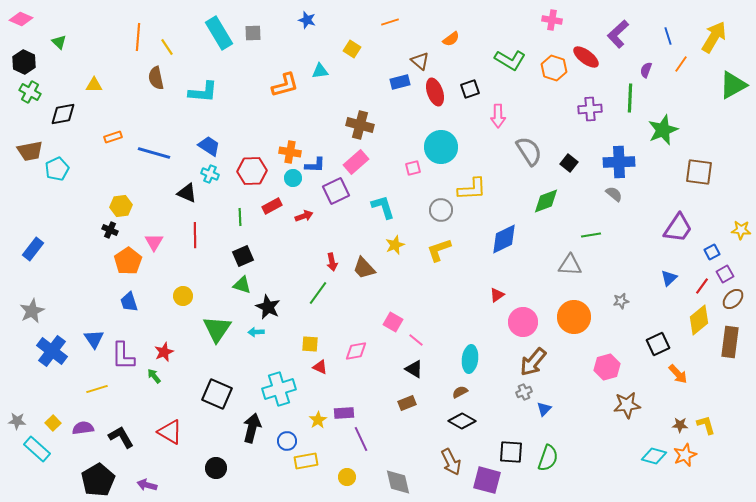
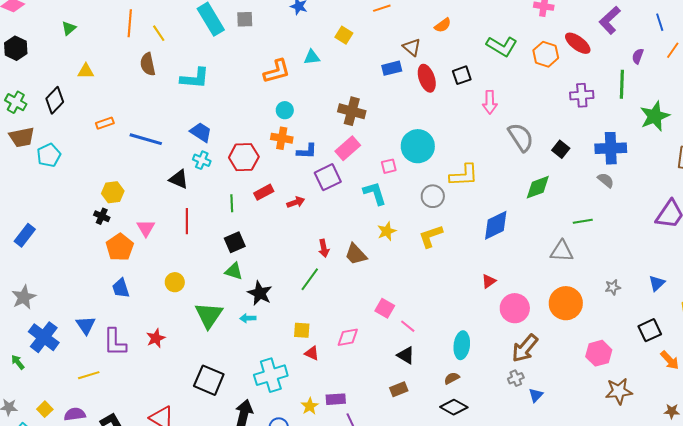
green triangle: (59, 42) -> (69, 28), moved, turned 35
green cross: (30, 92) -> (16, 102), moved
black diamond: (63, 114) -> (55, 100), turned -36
cyan circle: (441, 147) -> (418, 146), moved
pink square: (413, 168) -> (389, 166), moved
cyan circle: (293, 178) -> (285, 110), moved
blue triangle: (669, 278) -> (657, 283), moved
green arrow: (154, 376) -> (18, 362), moved

